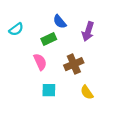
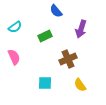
blue semicircle: (60, 22) -> (56, 11), moved
pink semicircle: (40, 62) -> (14, 57), moved

